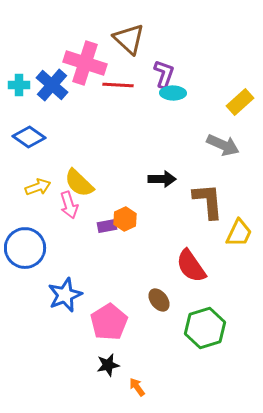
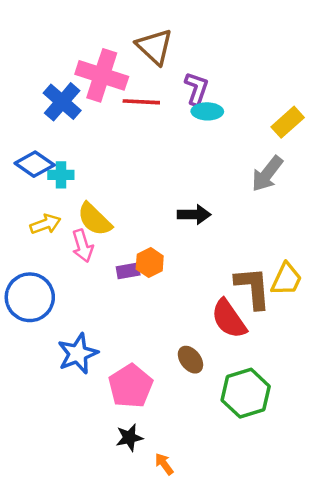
cyan cross: (19, 85) -> (61, 175), moved
gray arrow: (223, 145) -> (267, 174), turned 104
brown L-shape: (208, 201) -> (253, 288), moved

